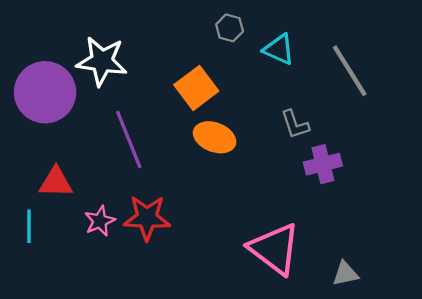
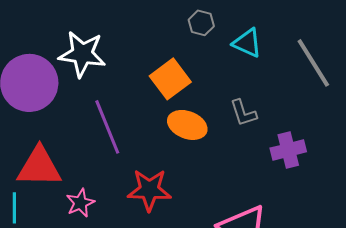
gray L-shape: (295, 124) -> (243, 113), moved
red triangle: (56, 182) -> (39, 167), size x1.4
red star: (147, 218) -> (149, 190), moved

